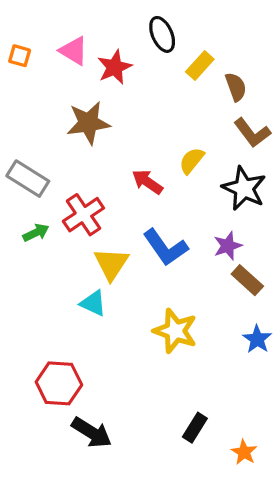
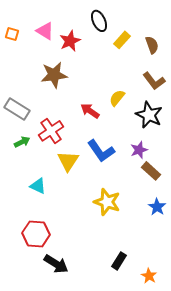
brown semicircle: (236, 87) -> (152, 45), moved
cyan triangle: (93, 303) -> (38, 186), moved

